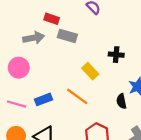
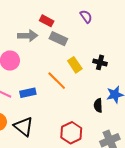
yellow rectangle: (90, 71) -> (75, 65), moved
orange line: (77, 96) -> (57, 81), moved

